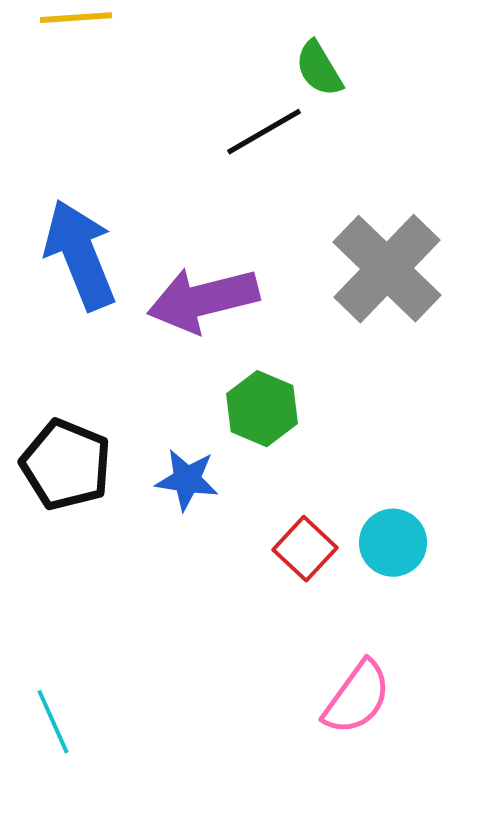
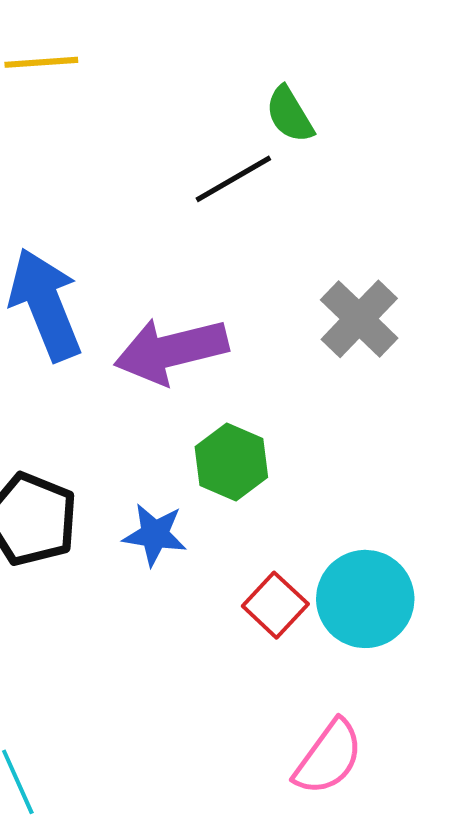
gray cross: (387, 269) -> (359, 319), size x0.7
cyan circle: (393, 543) -> (365, 599), size x1.4

